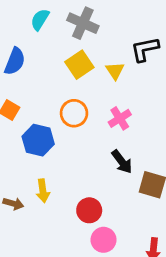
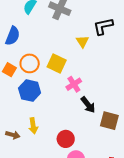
yellow square: (79, 65) -> (57, 64), moved, turned -30
orange circle: (74, 113) -> (30, 63), moved
pink cross: (120, 118) -> (74, 84), moved

